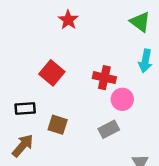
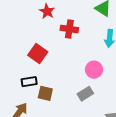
red cross: (104, 78) -> (69, 29), moved
black rectangle: (25, 108) -> (29, 82), moved

